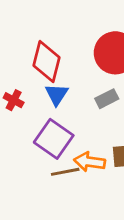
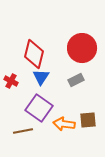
brown line: (65, 172) -> (23, 131), moved

